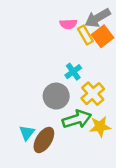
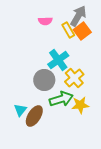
gray arrow: (98, 18) -> (78, 16), turned 150
pink semicircle: (68, 24) -> (45, 21), moved
cyan cross: (73, 72) -> (58, 60), size x1.5

